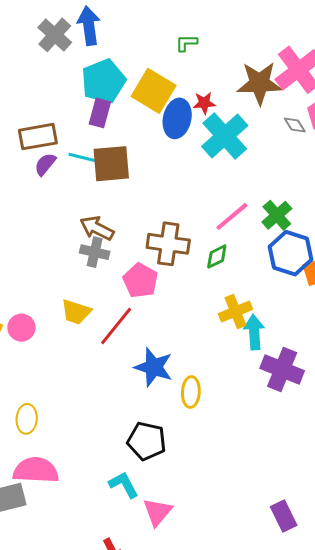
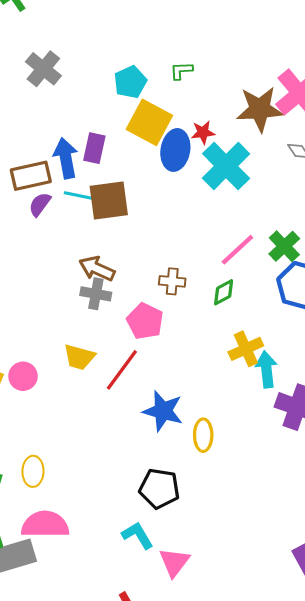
blue arrow: (89, 26) -> (66, 158), moved
cyan pentagon: (103, 81) -> (130, 82), moved, size x0.7
brown cross: (168, 244) -> (172, 281), size x0.6

